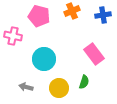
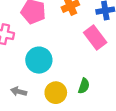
pink rectangle: (94, 54) -> (95, 38), moved

